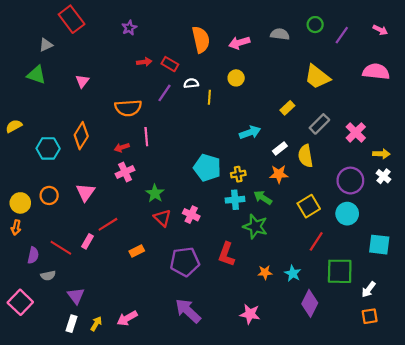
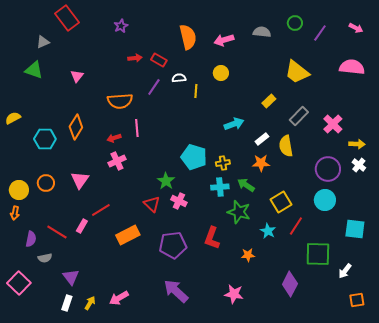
green star: (155, 193) -> (166, 181), moved
yellow square: (309, 206) -> (281, 202), moved
orange rectangle: (137, 251) -> (128, 235), size x1.6
cyan star: (293, 273) -> (268, 231), moved
orange square: (370, 316) -> (357, 300), moved

